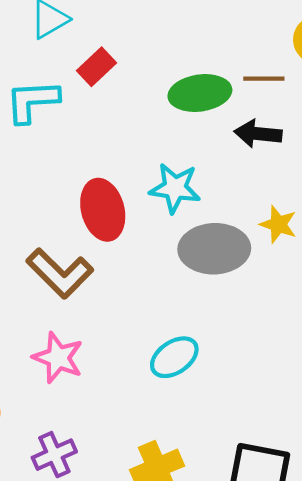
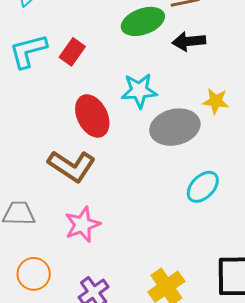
red rectangle: (96, 67) -> (72, 52), moved
cyan ellipse: (174, 357) -> (203, 187), moved
pink star: (58, 358) -> (82, 225), turned -30

